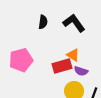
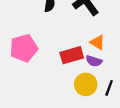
orange triangle: (73, 55) -> (97, 42), moved

